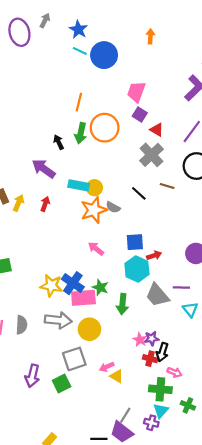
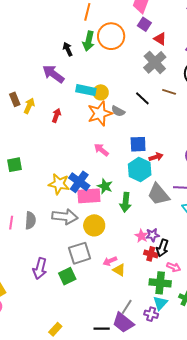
red arrow: (45, 204) -> (56, 115), moved

